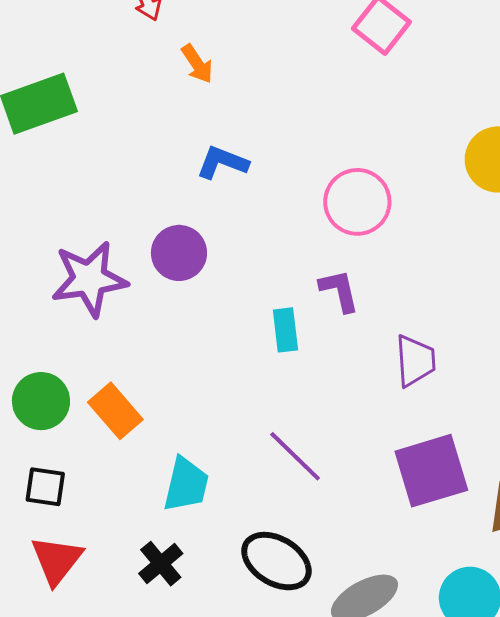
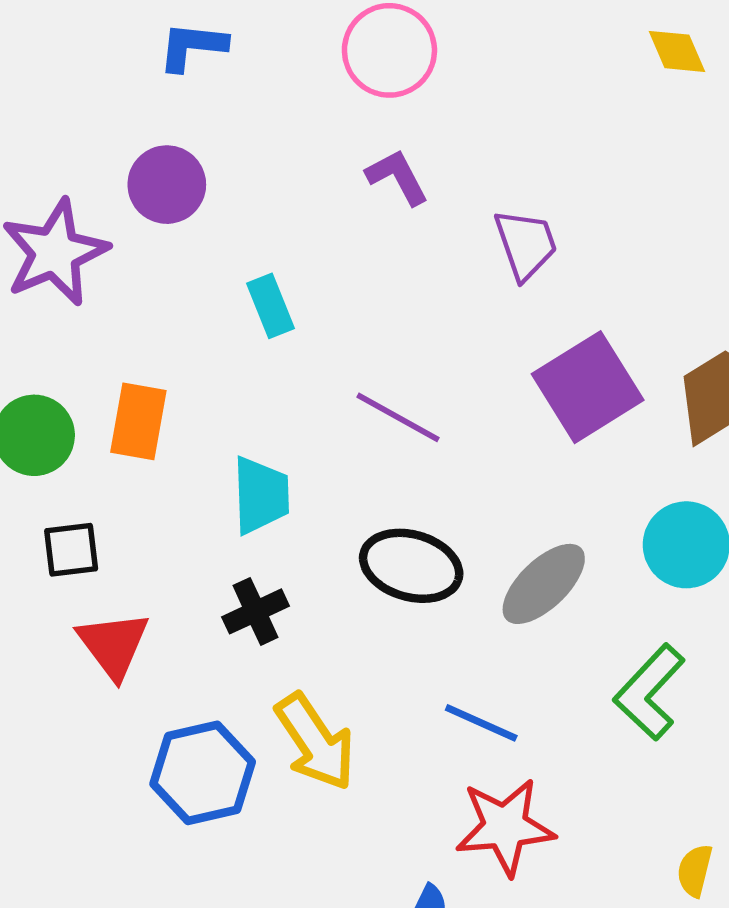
cyan rectangle: (285, 330) -> (270, 306), moved
orange rectangle: (115, 411) -> (138, 421), turned 66
black cross: (161, 564) -> (256, 611), turned 30

